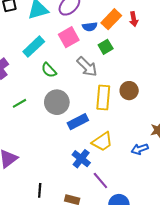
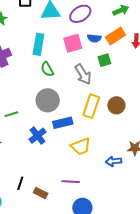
cyan rectangle: (34, 47) -> (38, 44), turned -50
green line: (19, 103) -> (11, 114), moved
blue cross: (81, 159) -> (38, 136), moved
purple line: (100, 180) -> (71, 182), turned -60
black line: (40, 190) -> (20, 183), moved

